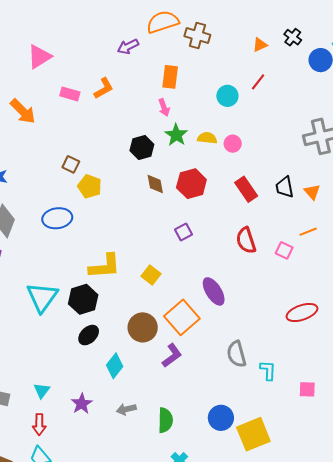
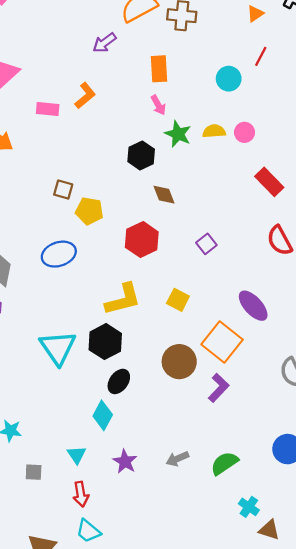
red hexagon: (191, 184) -> (142, 240), moved
cyan diamond: (115, 366) -> (103, 415), moved
green semicircle: (165, 420) -> (224, 463), turned -115

